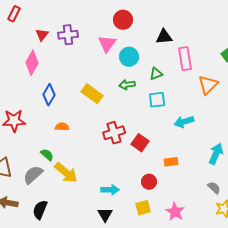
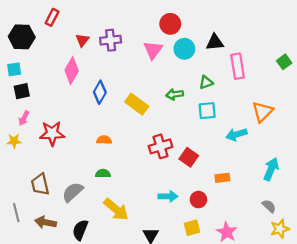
cyan circle: (129, 57) -> (184, 49), moved
orange triangle: (208, 85) -> (262, 112), moved
blue diamond: (49, 95) -> (100, 92), moved
green semicircle: (47, 155) -> (103, 174), moved, turned -40
yellow arrow: (66, 173) -> (116, 209), moved
cyan arrow: (110, 190) -> (168, 196), moved

